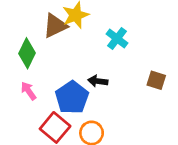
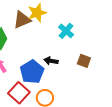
brown square: (156, 80) -> (84, 61), moved

